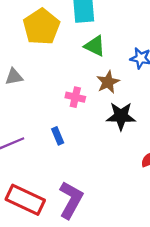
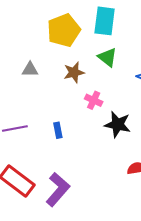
brown star: (108, 82) -> (74, 72), moved
pink cross: (75, 97) -> (94, 100), moved

